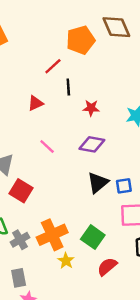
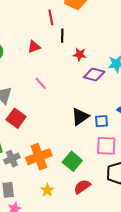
red line: (53, 66) -> (51, 17), turned -63
purple diamond: (92, 144) -> (94, 75), moved
yellow star: (66, 261) -> (47, 190), moved

